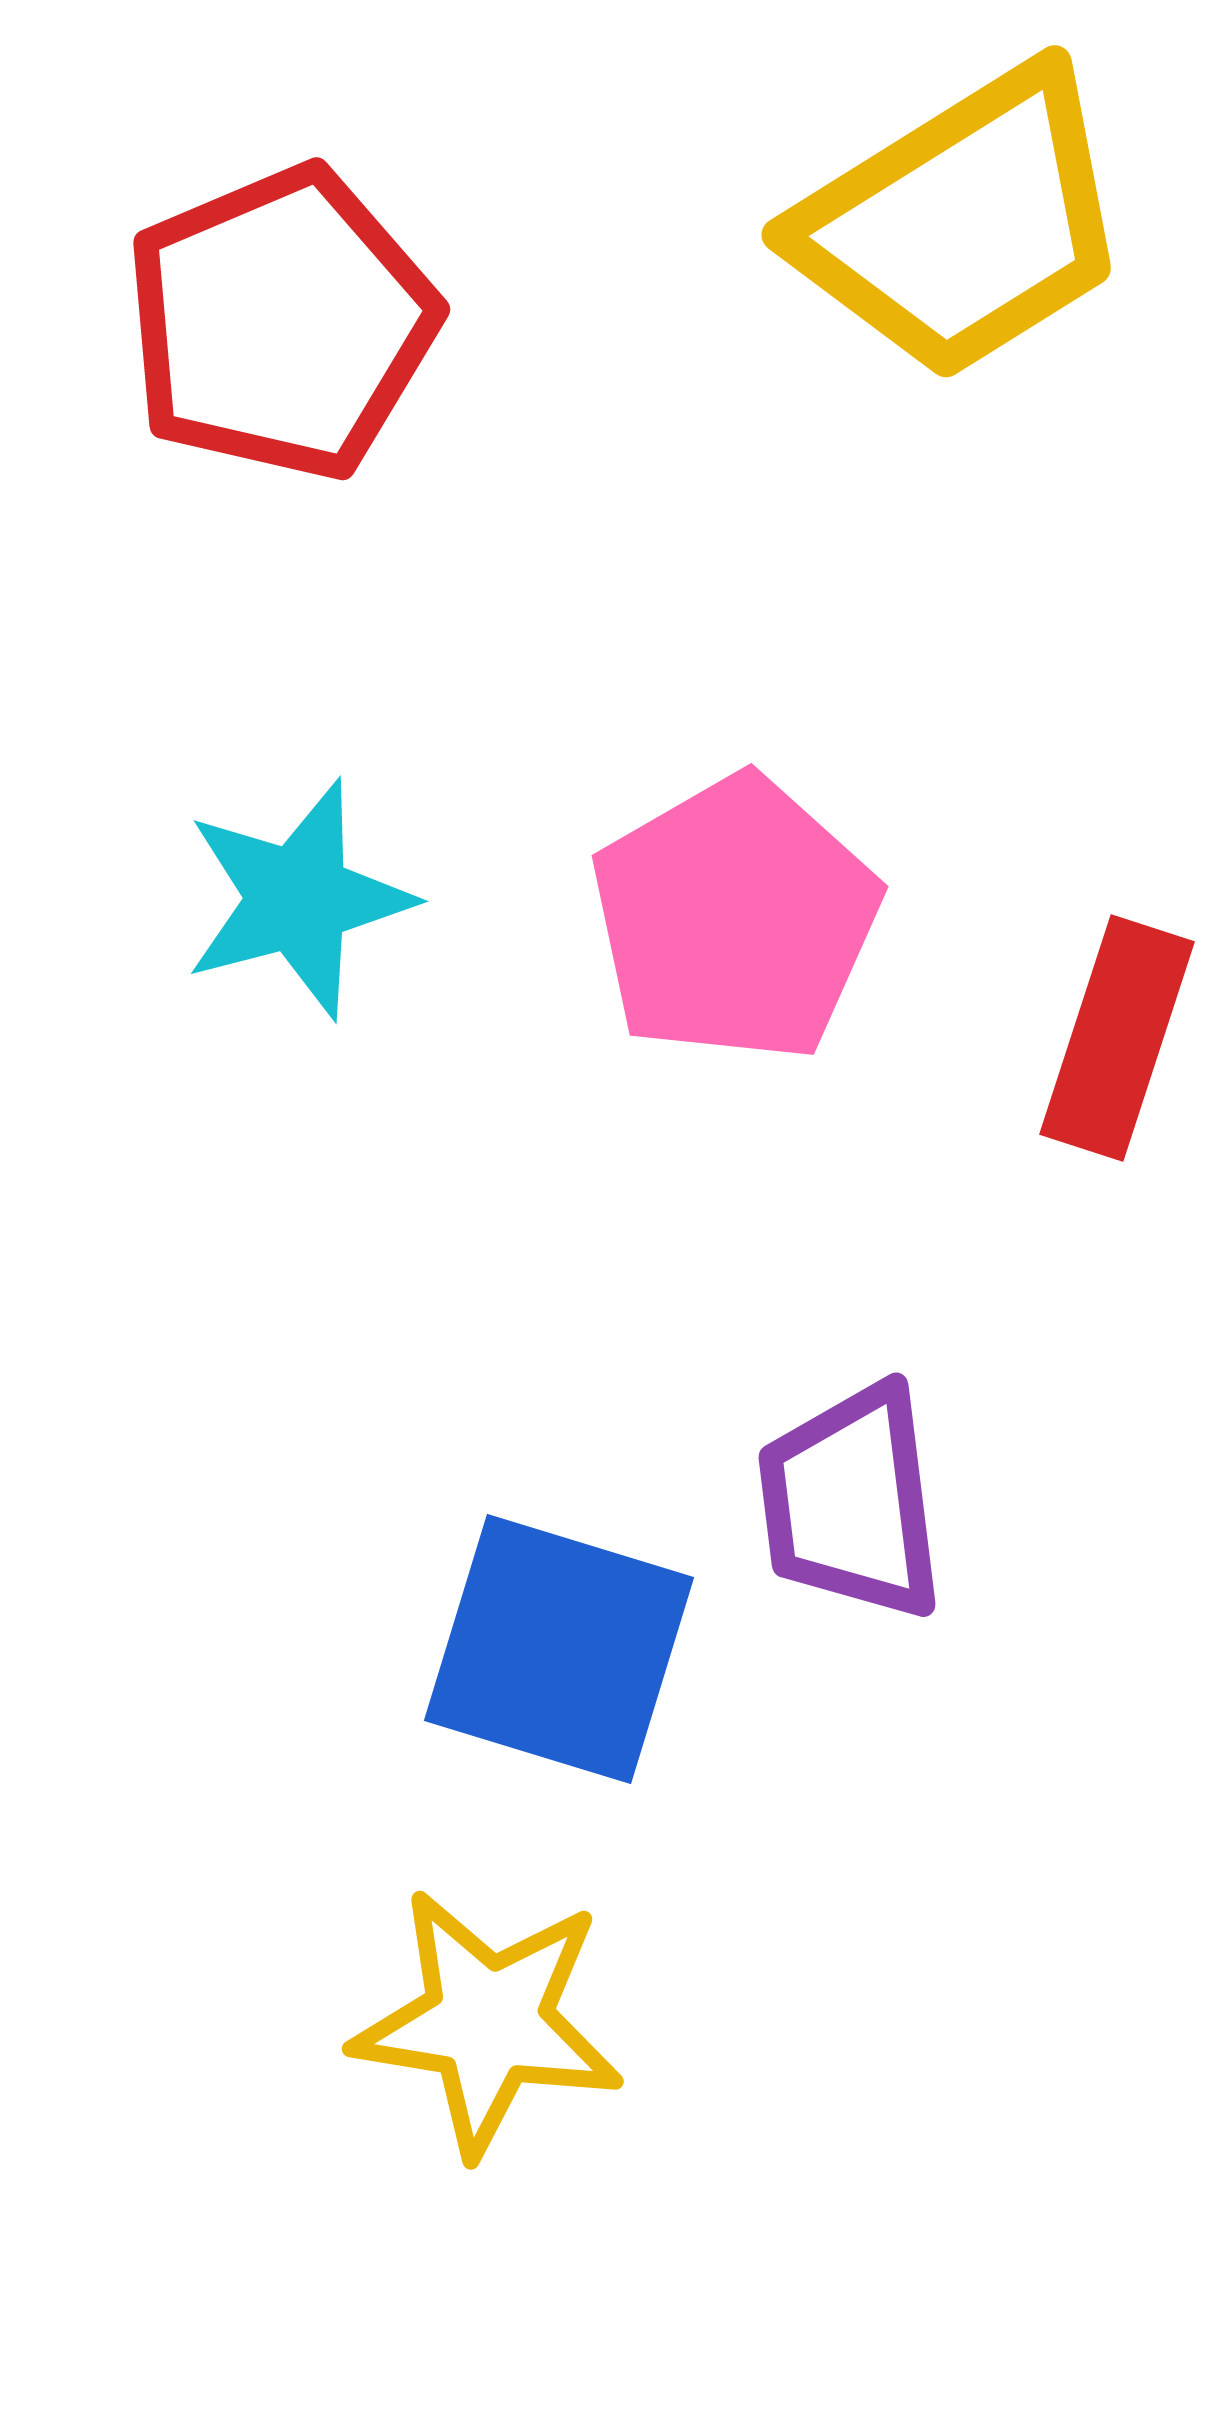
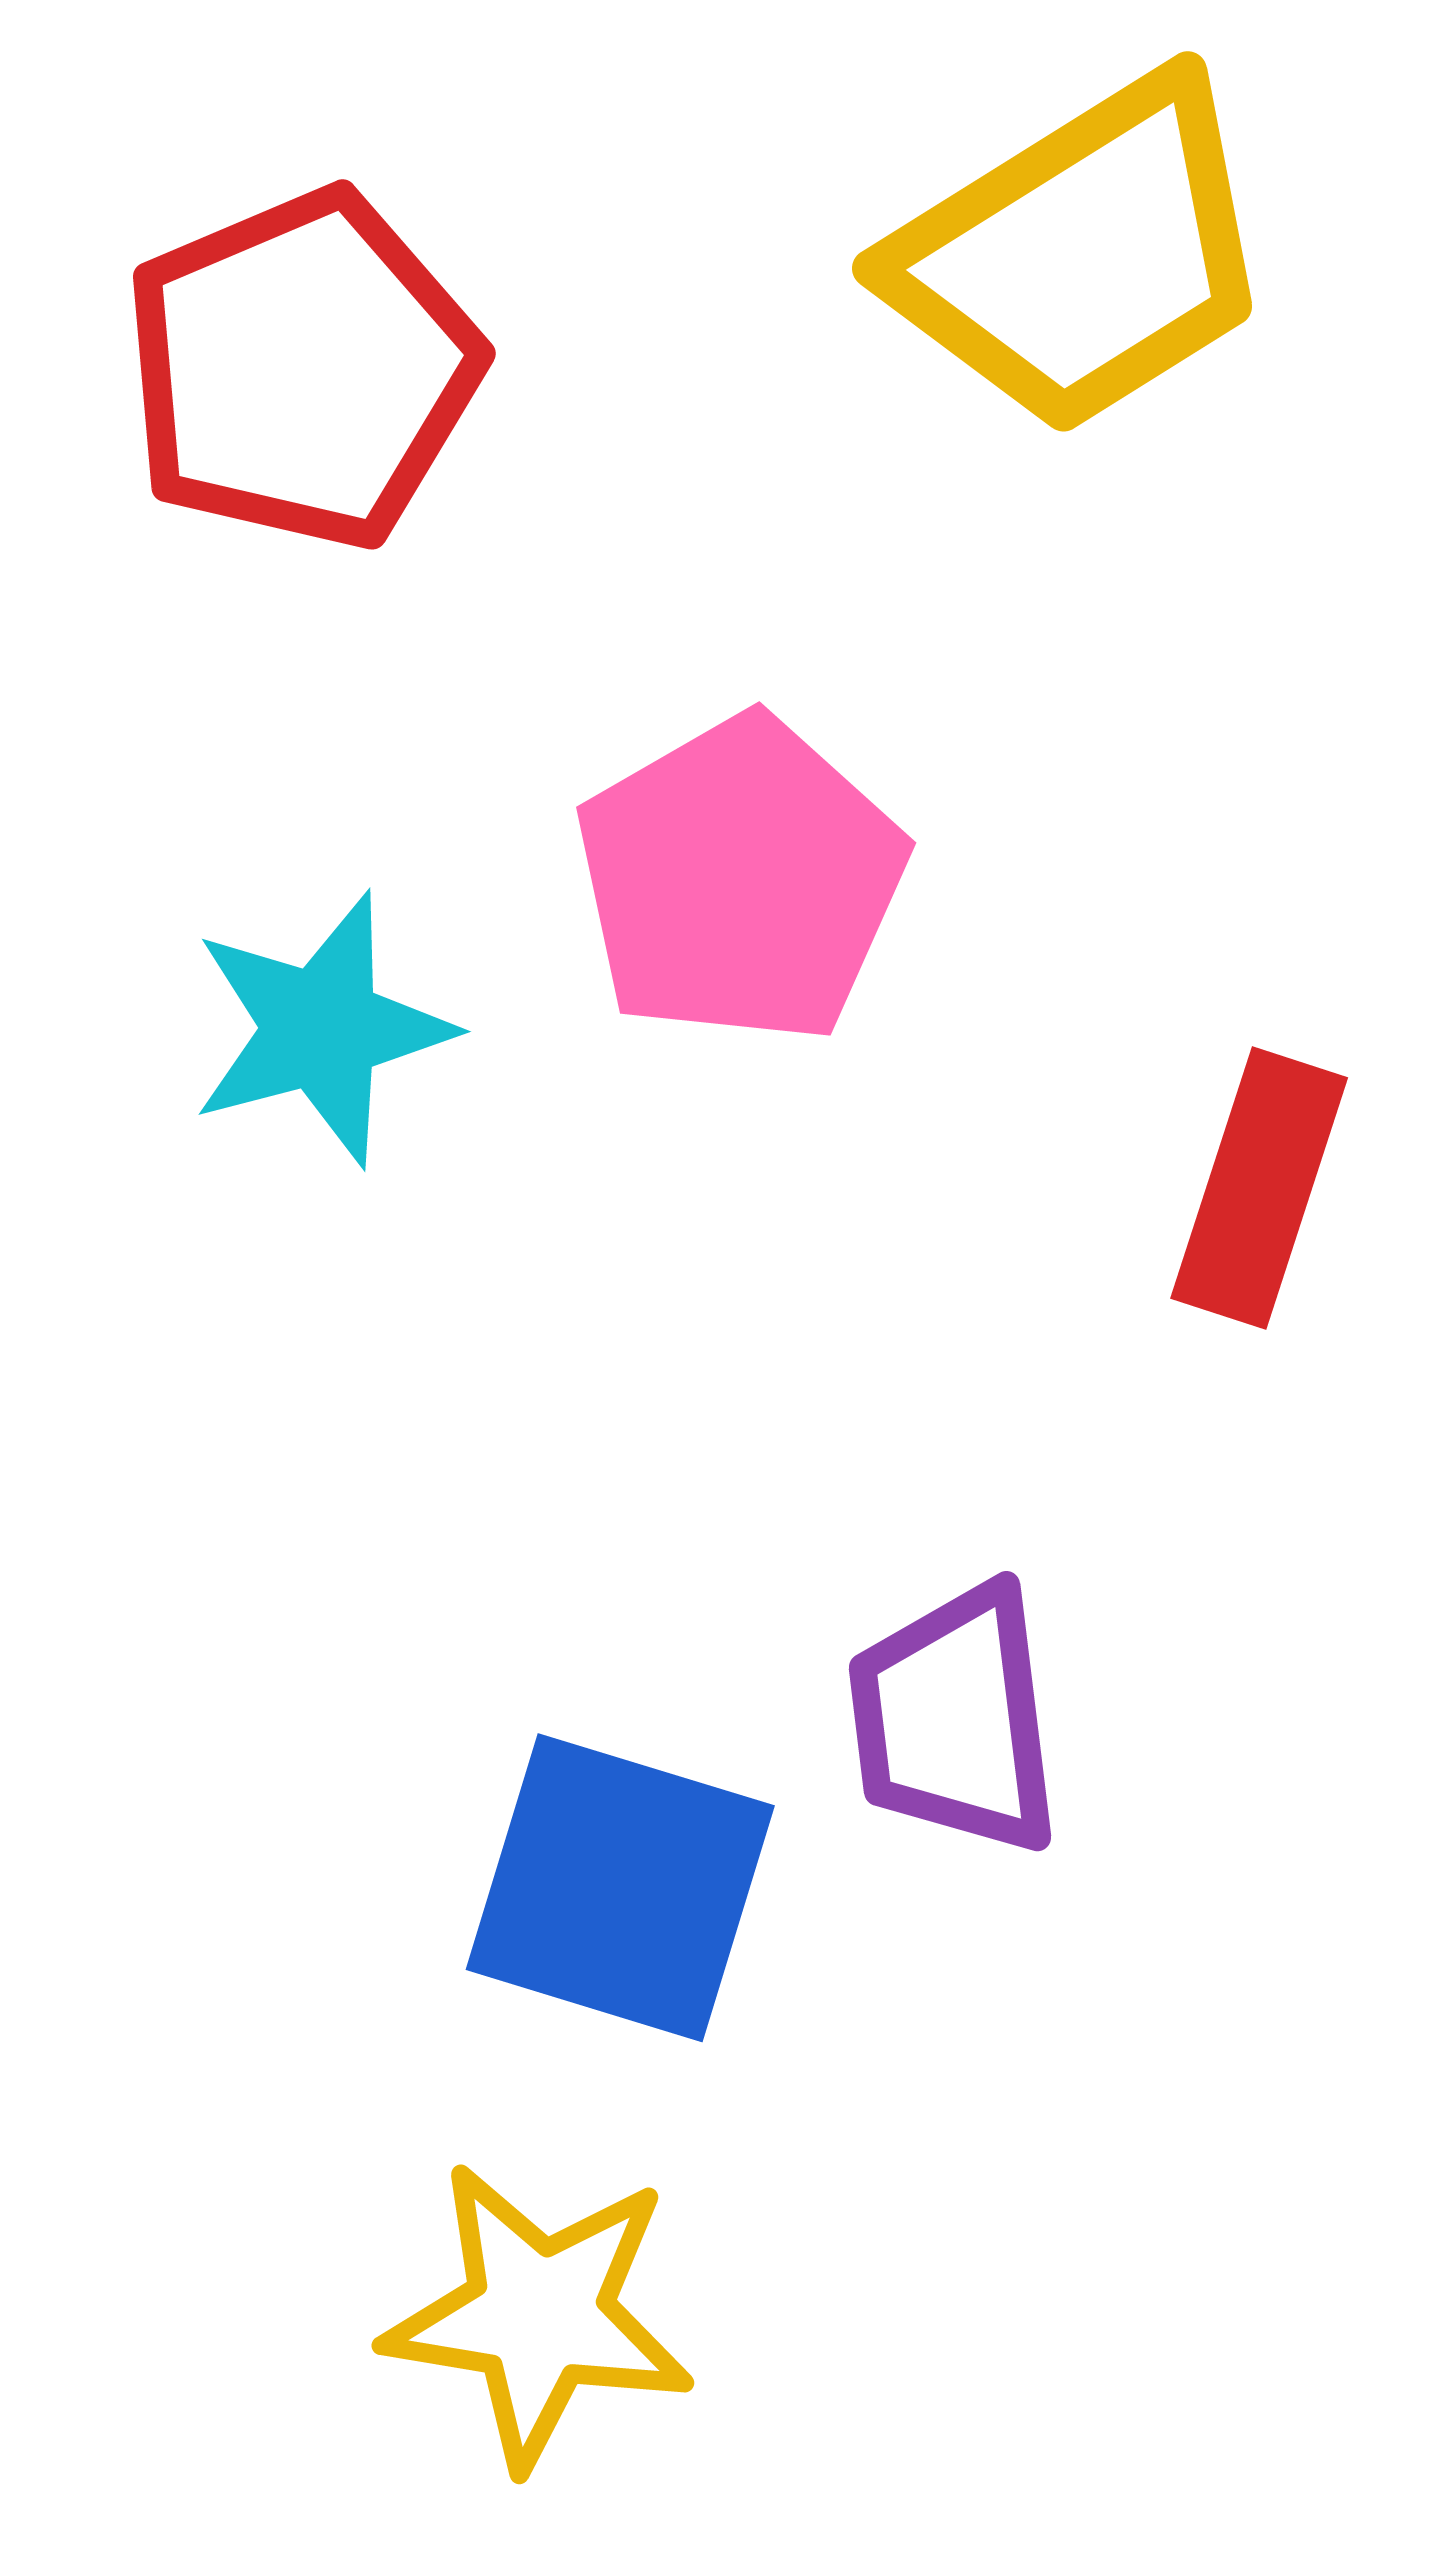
pink pentagon: (735, 919) -> (740, 880), moved

